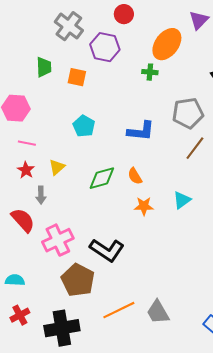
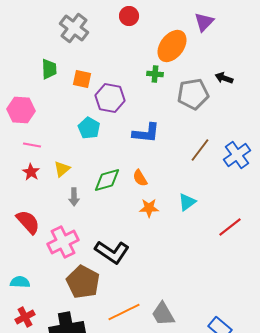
purple hexagon: (105, 47) -> (110, 98), moved
gray pentagon: (188, 113) -> (193, 94), moved
gray arrow: (41, 195) -> (74, 197), moved

